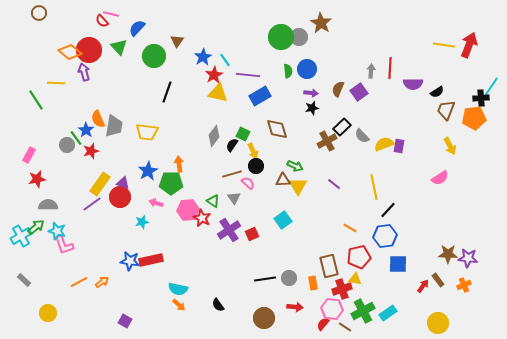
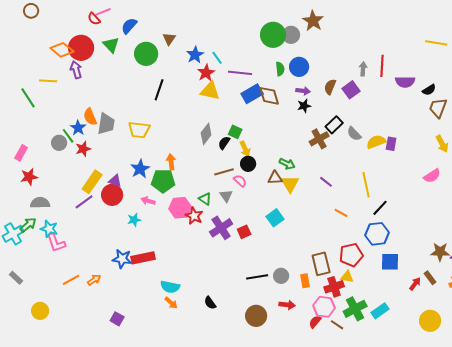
pink line: (111, 14) -> (103, 12), turned -35
brown diamond: (277, 129) -> (269, 96), moved
orange line: (350, 228) -> (341, 213), moved

